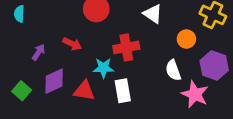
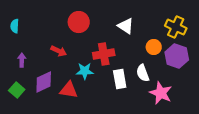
purple arrow: (38, 52) -> (22, 60), moved, turned -32
purple hexagon: (214, 65) -> (177, 56), moved
white rectangle: (123, 91) -> (120, 79), moved

